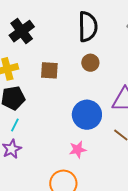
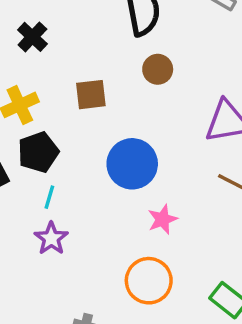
black cross: (22, 31) -> (32, 37), size x0.7
blue circle: (87, 115) -> (132, 164), moved

